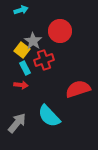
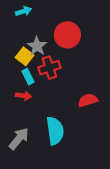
red semicircle: (78, 89) -> (88, 100), size x0.7
cyan semicircle: (49, 116) -> (55, 131), turned -145

